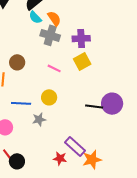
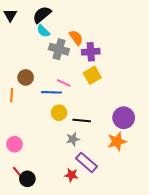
orange semicircle: (54, 18) -> (76, 38), moved
blue line: (21, 103) -> (51, 92), moved
black line: (94, 107) -> (82, 120), moved
gray star: (39, 119) -> (73, 139), moved
orange star: (92, 160) -> (117, 141), moved

